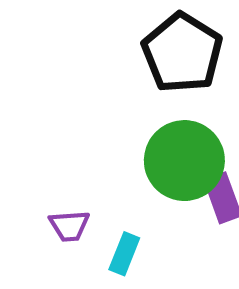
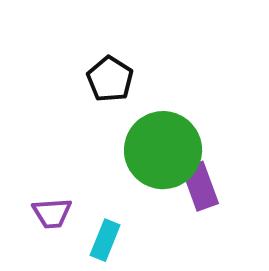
black pentagon: (182, 53) -> (110, 79), moved, size x0.6

